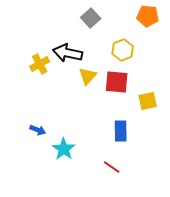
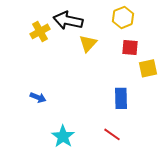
red square: (117, 82) -> (130, 47), moved, size x0.7
cyan star: (64, 149) -> (63, 136), moved

